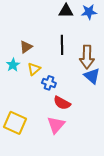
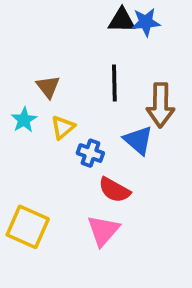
blue star: (89, 12) -> (146, 22), moved
brown triangle: (26, 47) -> (48, 87), turned -32
blue triangle: (92, 76) -> (138, 140), moved

